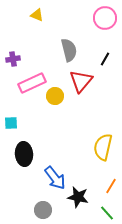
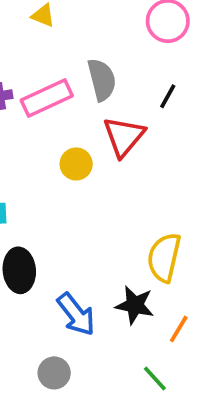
pink rectangle: (32, 83) -> (47, 98), moved
black star: (78, 197) -> (135, 305), moved
green line: (107, 213) -> (155, 378), moved

